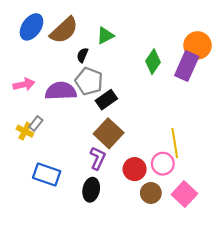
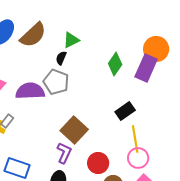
black semicircle: (82, 55) -> (61, 58), moved
black rectangle: (106, 100) -> (125, 111), moved
pink circle: (163, 164) -> (138, 158), moved

